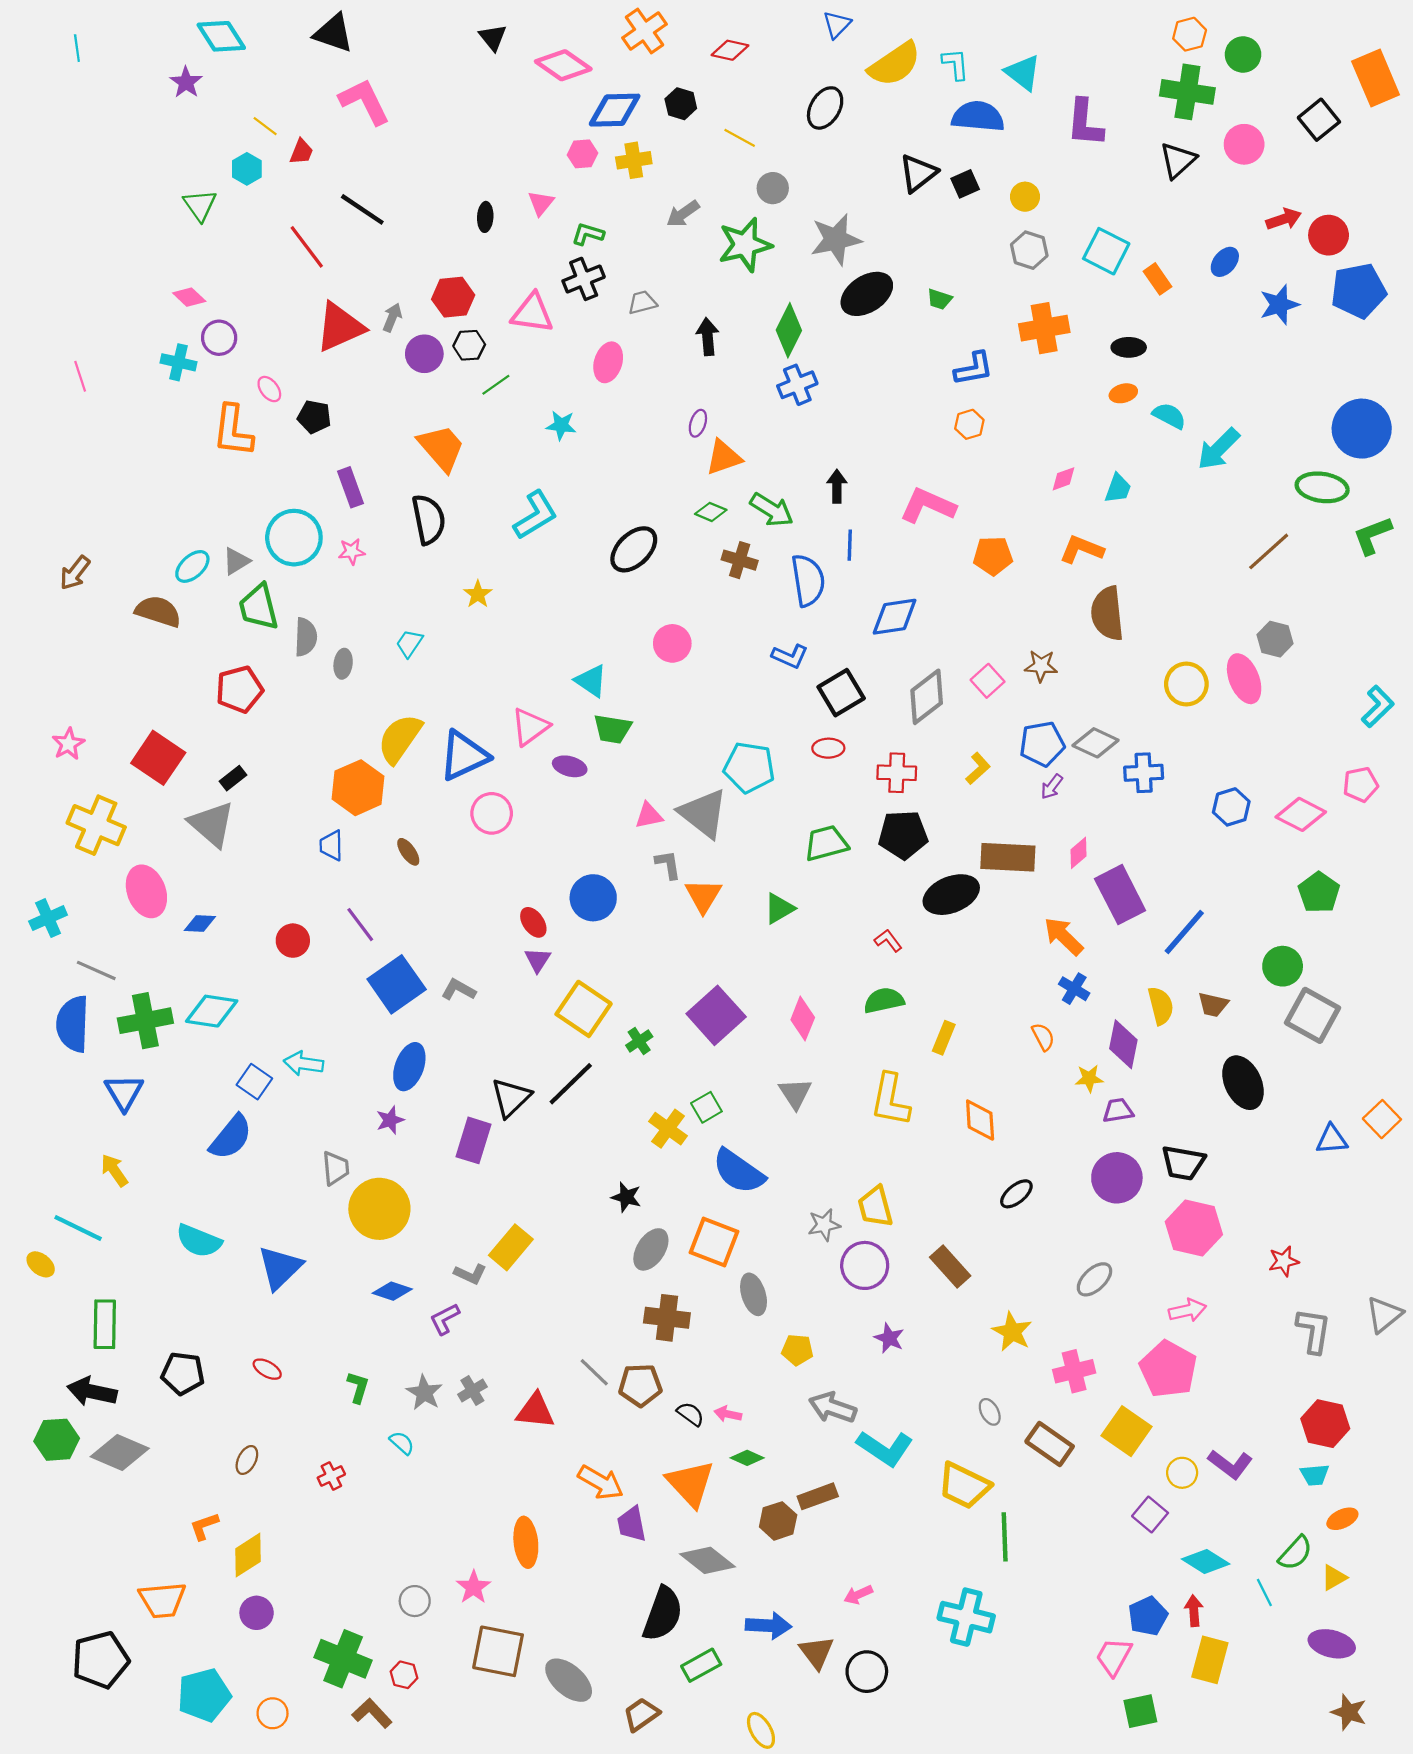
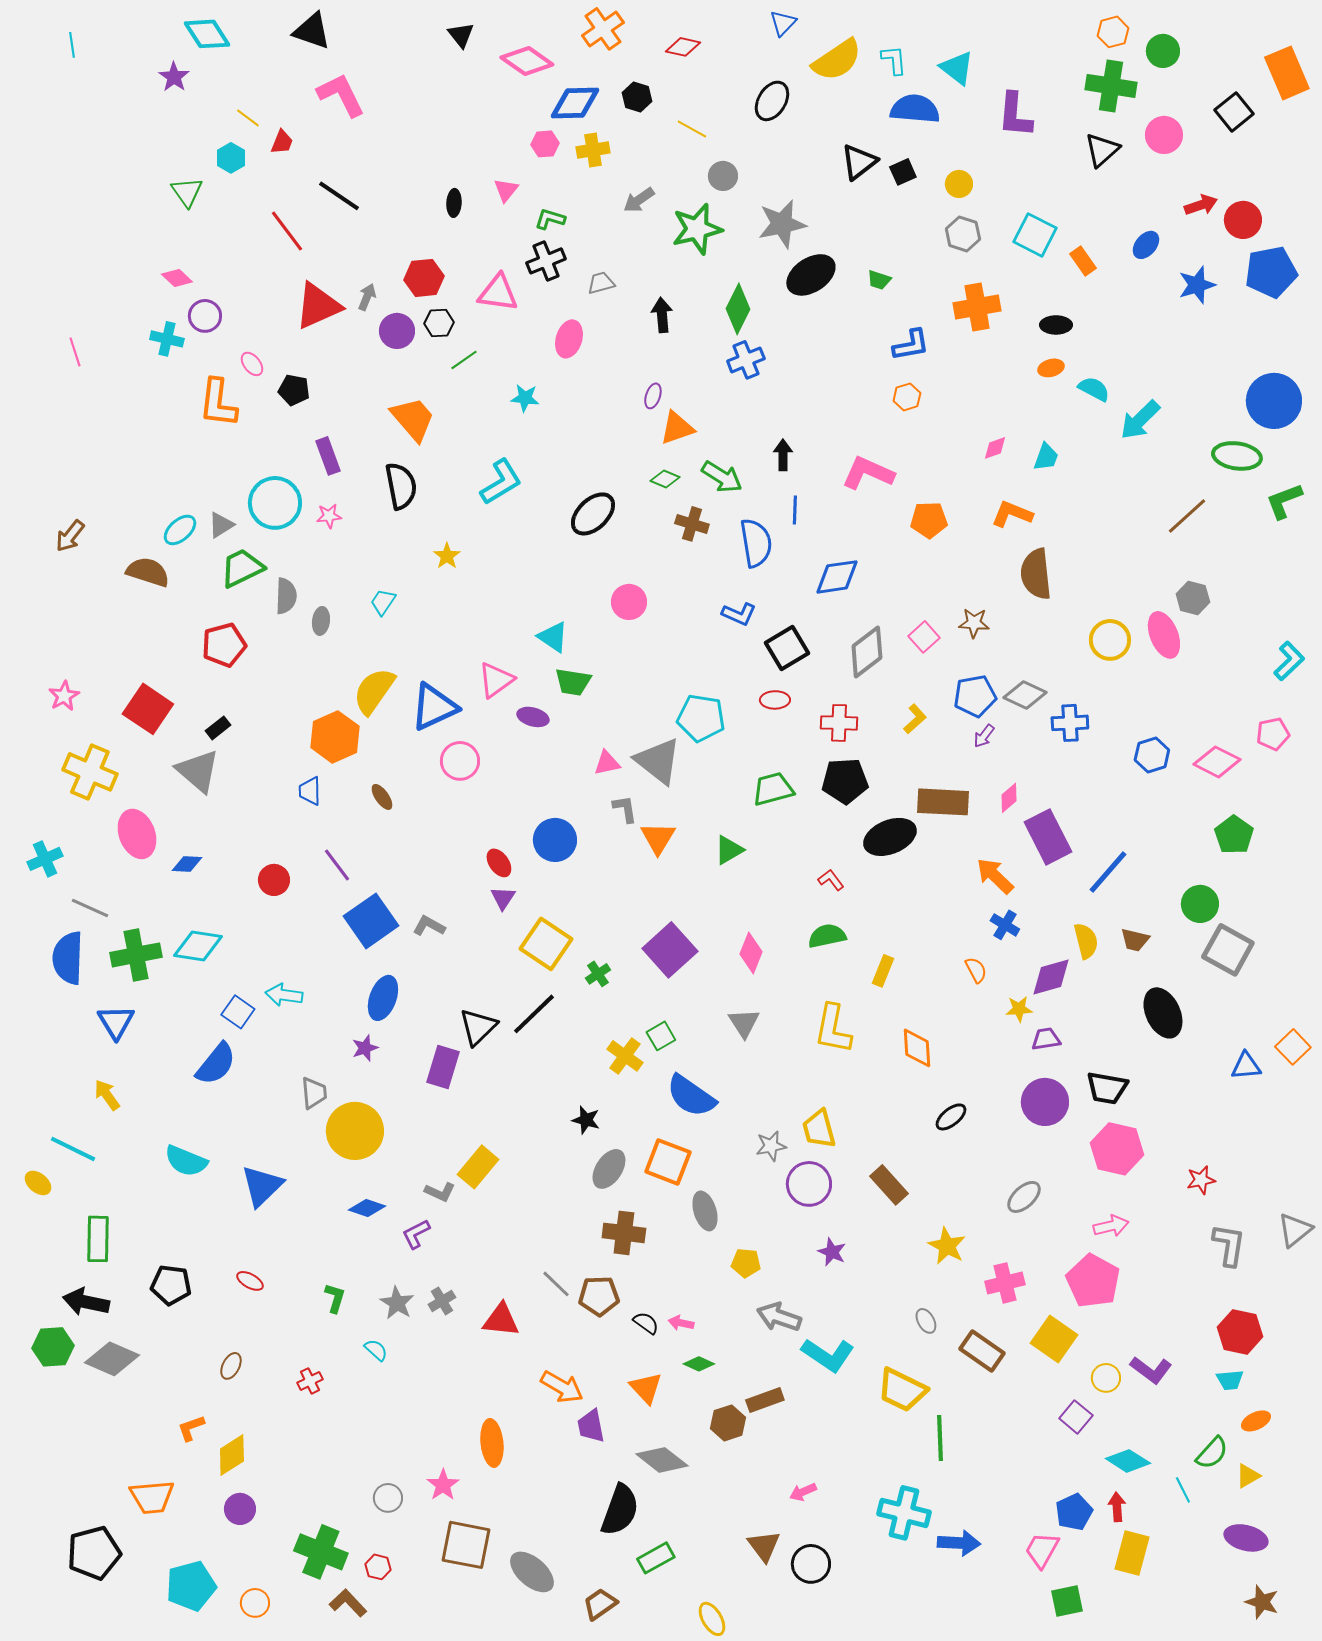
green trapezoid: (259, 607) -> (242, 568), turned 78
purple diamond: (1123, 1044) -> (1051, 977), turned 63
orange triangle: (690, 1483) -> (646, 1388), size x0.7
blue arrow: (768, 1626) -> (959, 1543), moved

